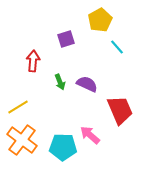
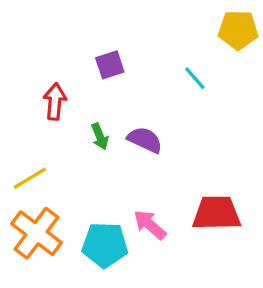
yellow pentagon: (100, 20) -> (238, 30), moved, turned 30
red trapezoid: (120, 110) -> (216, 213), moved, turned -68

